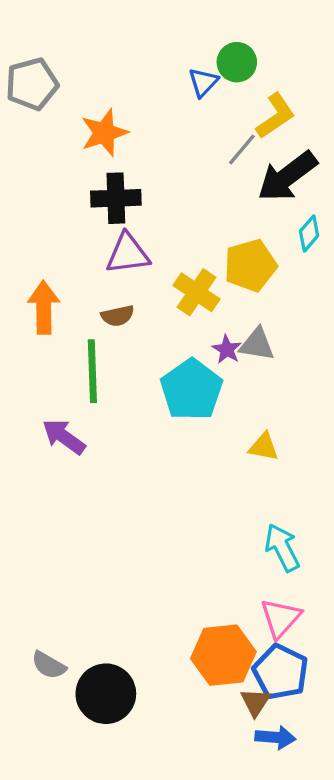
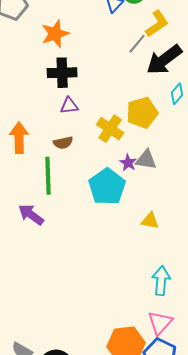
purple triangle: (128, 254) -> (69, 106), size x0.7
cyan arrow: (282, 548) -> (161, 281), turned 32

